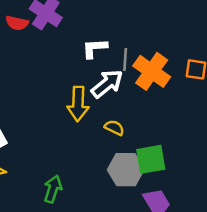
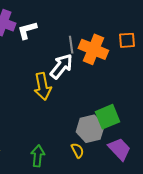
white L-shape: (95, 48) -> (27, 30), moved
yellow semicircle: (114, 128) -> (77, 150), moved, turned 49

